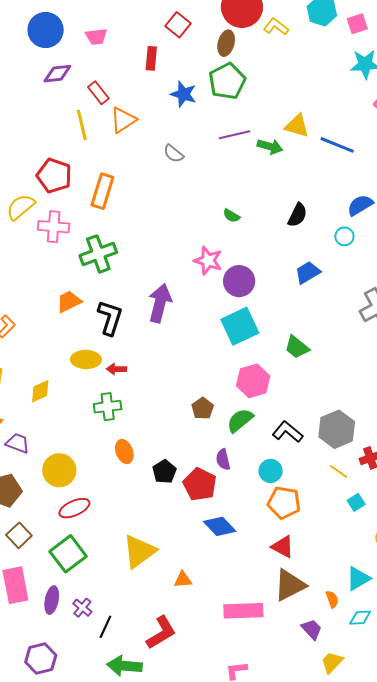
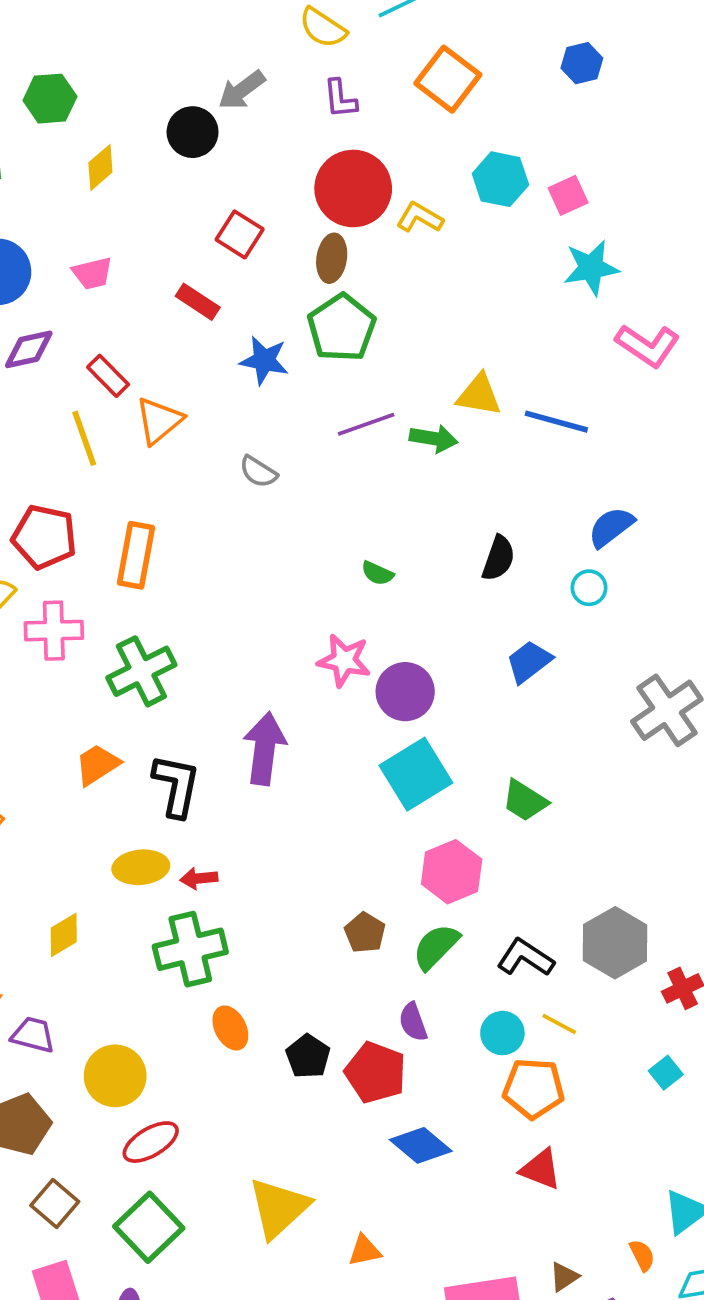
red rectangle: (151, 58) -> (198, 302), turned -55
green cross: (108, 407) -> (190, 949), size x1.4
yellow line: (339, 471) -> (559, 1024), moved
brown triangle: (290, 585) -> (564, 1277), moved, size x0.5

